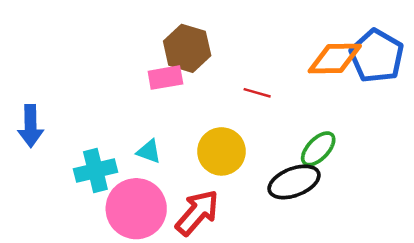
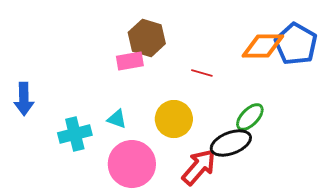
pink circle: (136, 209) -> (132, 164), moved
red arrow: (197, 213) -> (199, 167), moved

